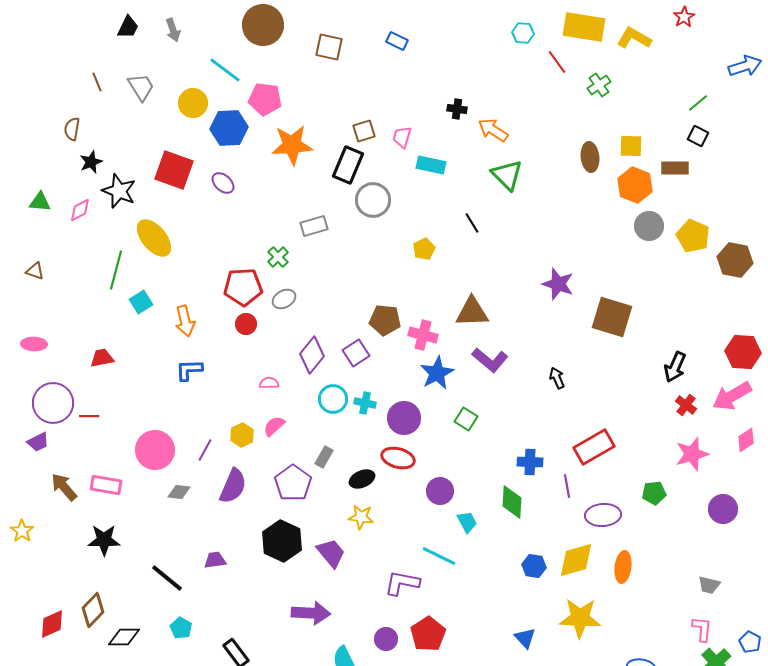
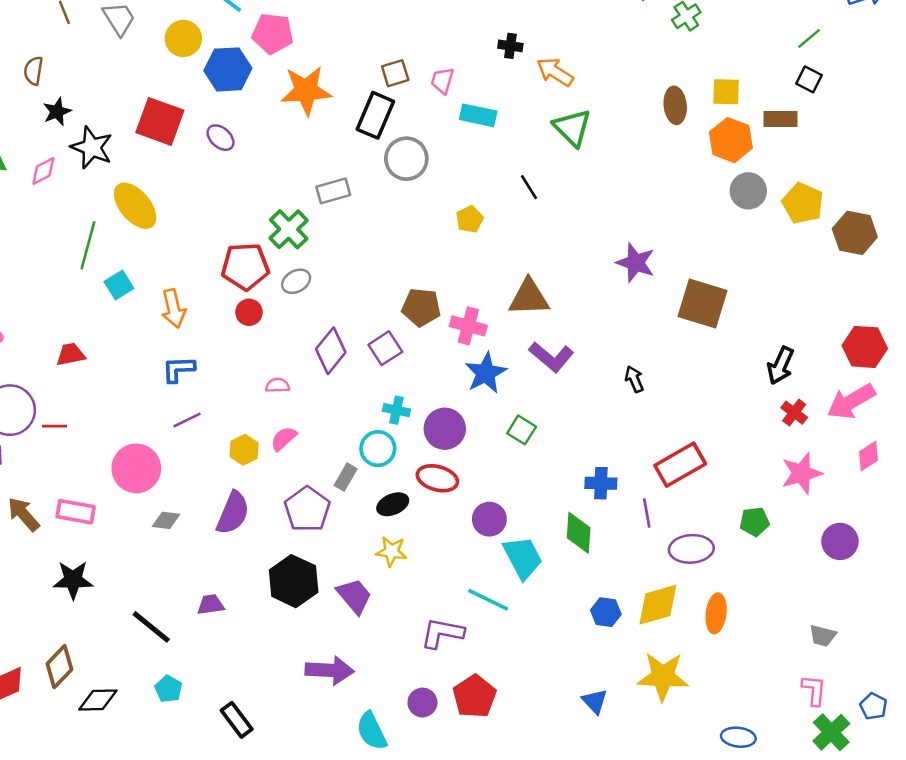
green cross: (278, 257) -> (289, 229), size x1.5
cyan circle: (333, 399) -> (378, 449), moved
purple line: (205, 450) -> (187, 420), moved, turned 35
cyan trapezoid: (467, 522) -> (523, 558), size x1.6

